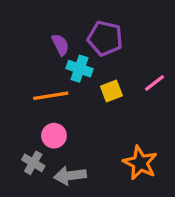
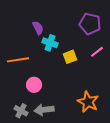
purple pentagon: (105, 38) -> (90, 24), moved
orange line: (51, 96) -> (18, 60), moved
gray cross: (33, 163) -> (21, 111), moved

